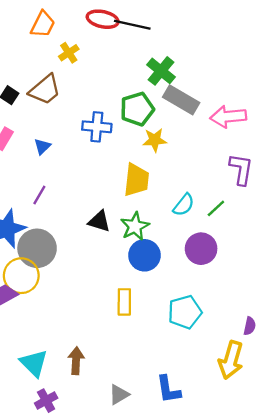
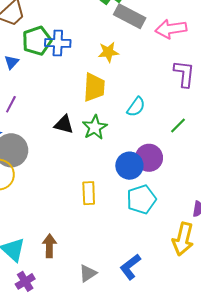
green pentagon: (137, 109) -> (37, 41), moved
green line: (216, 208) -> (178, 125), moved
purple circle: (201, 249) -> (149, 158), moved
blue circle: (144, 255) -> (129, 166), moved
blue L-shape: (168, 389) -> (130, 267), turned 64

